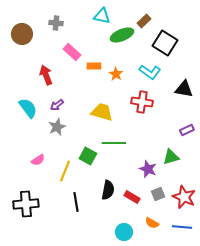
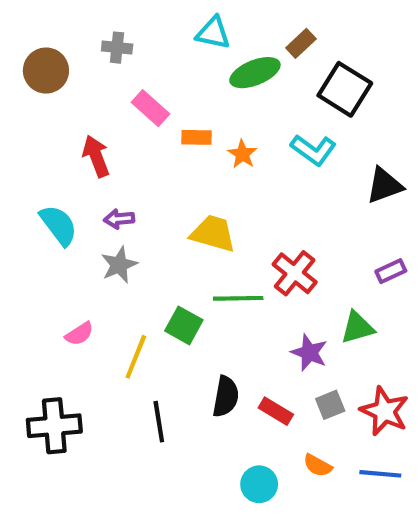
black triangle: (184, 89) -> (384, 185), turned -30
red cross: (142, 102) -> (295, 273), moved, turned 30
purple arrow: (57, 105) -> (119, 219), turned 32

